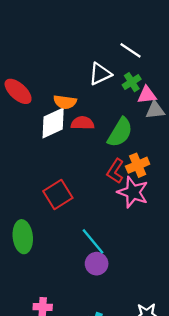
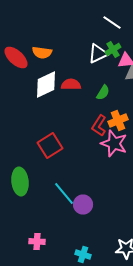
white triangle: (100, 74) -> (98, 54), moved
orange semicircle: (65, 102) -> (42, 52), moved
green semicircle: (120, 132) -> (103, 92), size x0.6
cyan line: (93, 241) -> (64, 194), moved

